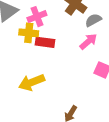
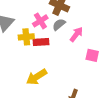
pink cross: (37, 17) -> (40, 21), moved
gray semicircle: (93, 20) -> (59, 25), moved

